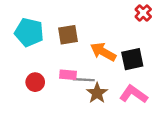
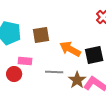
pink rectangle: (68, 75) -> (25, 61), moved
brown star: (97, 93) -> (77, 80), moved

